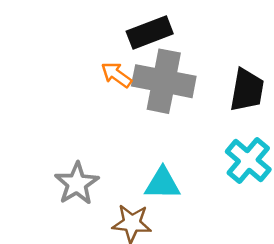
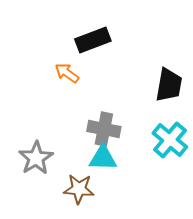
gray cross: (164, 81) -> (104, 129), moved, size x0.7

